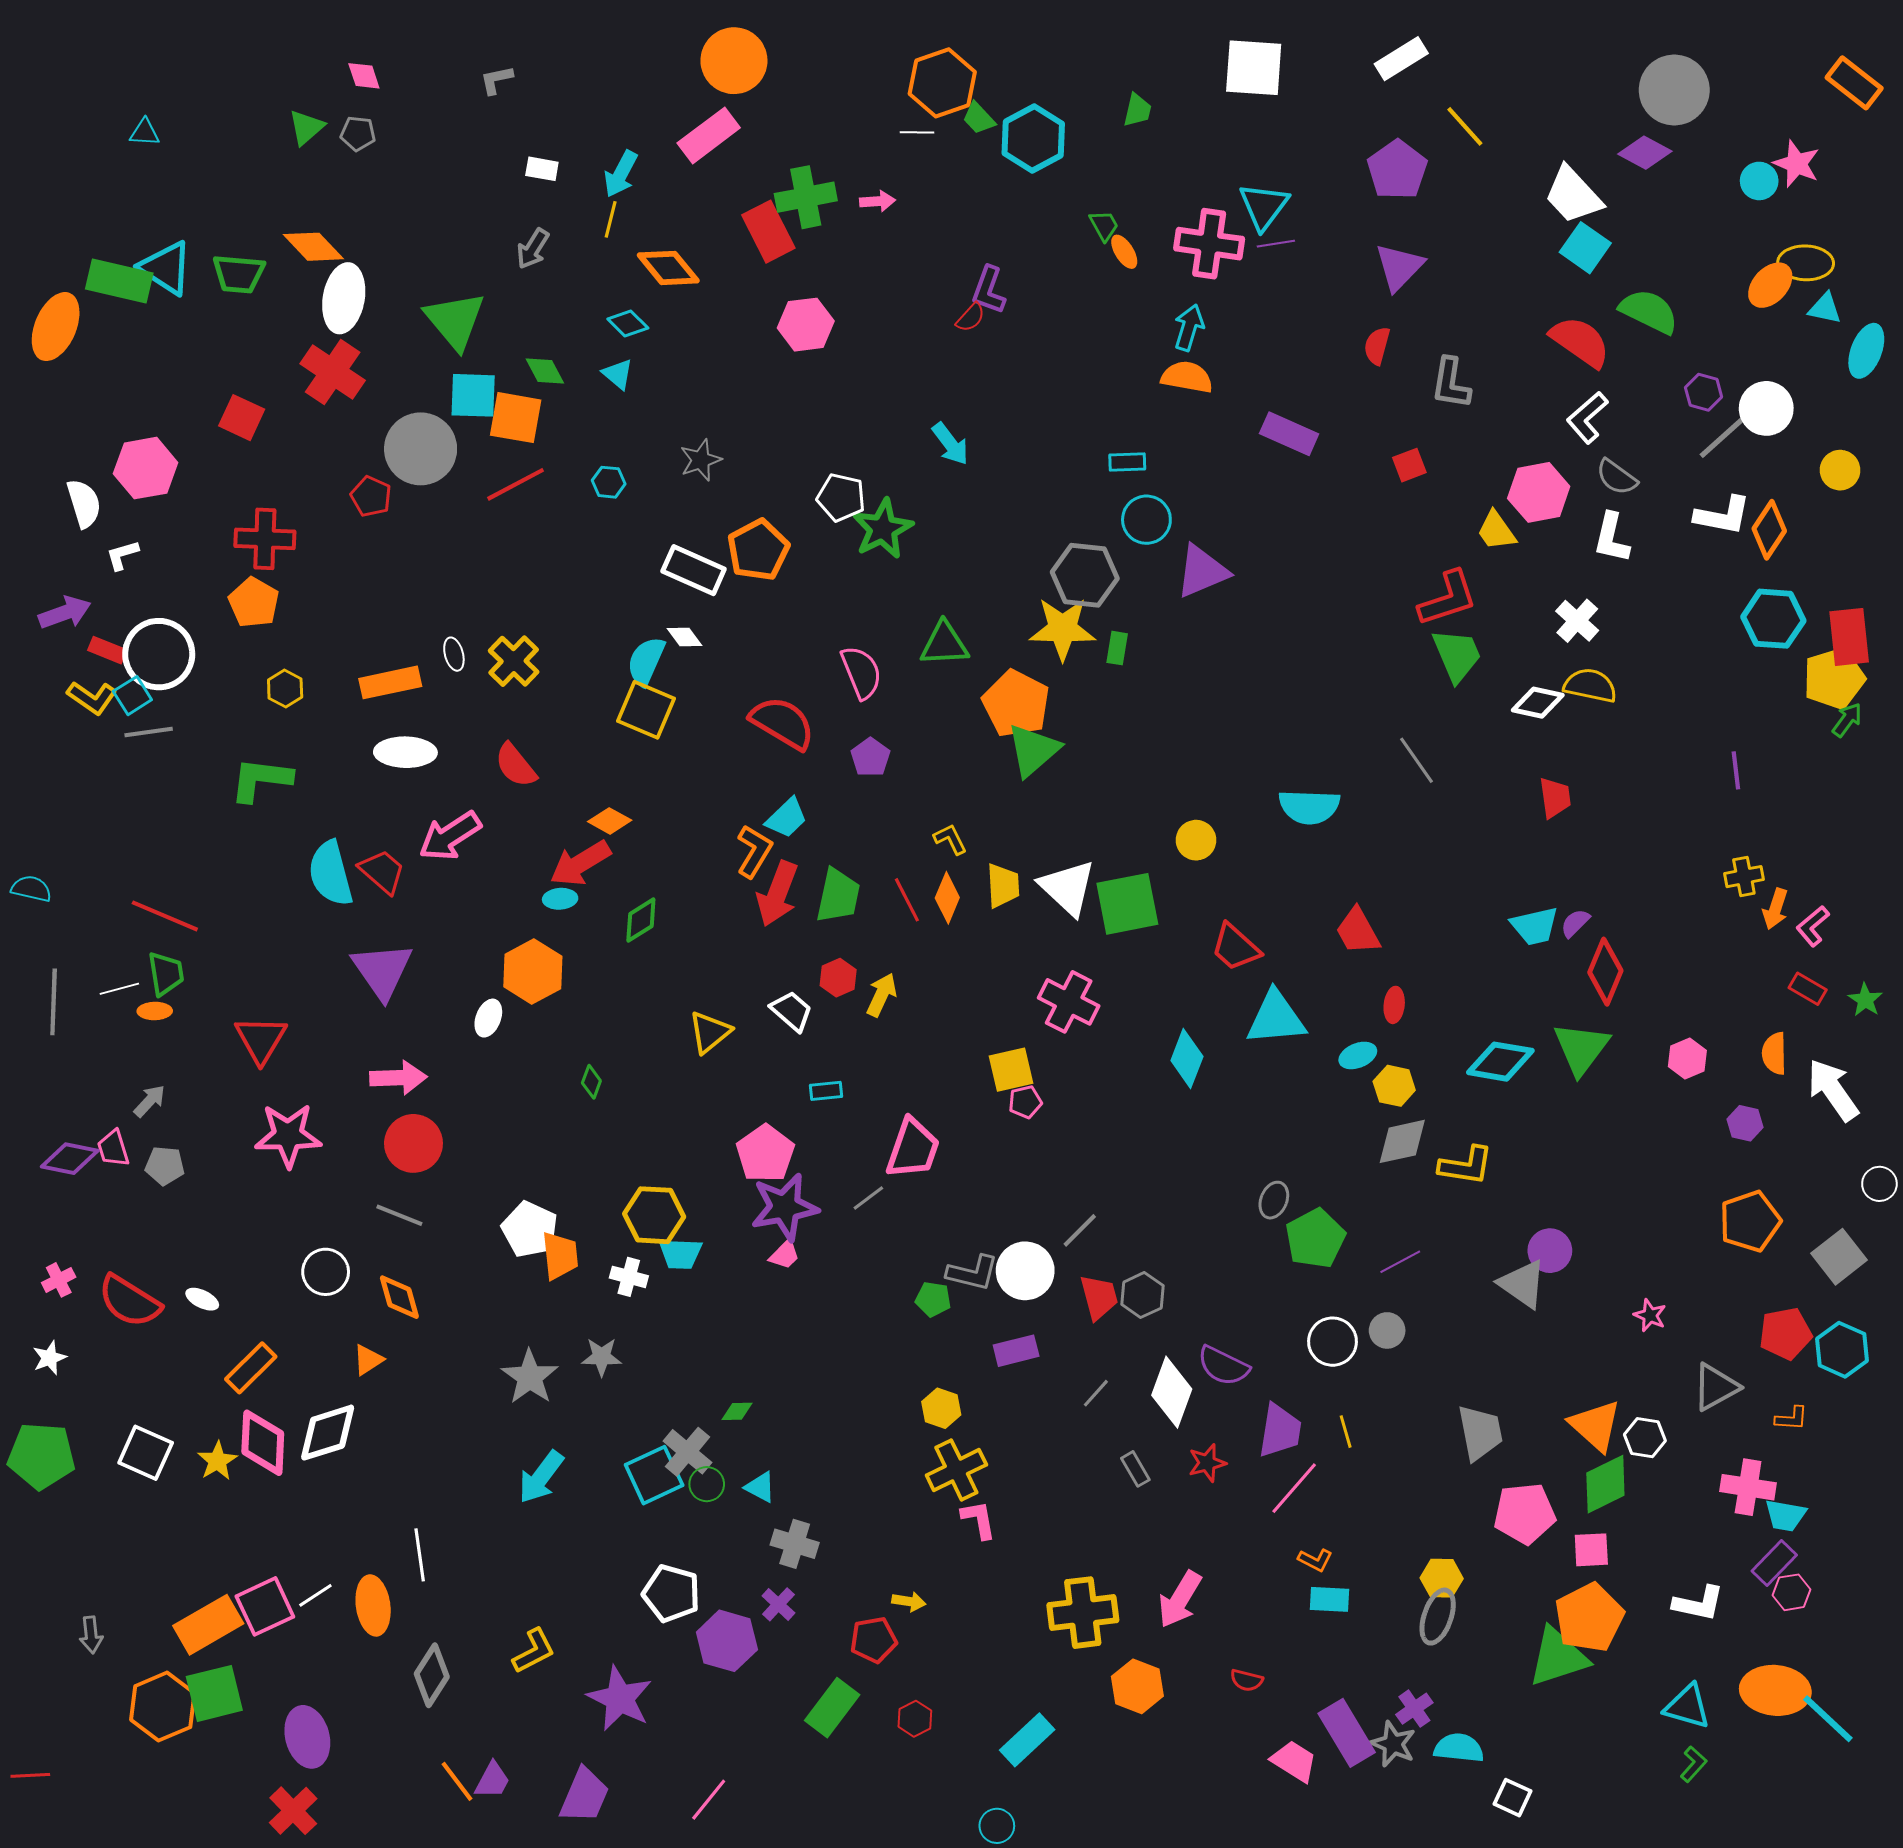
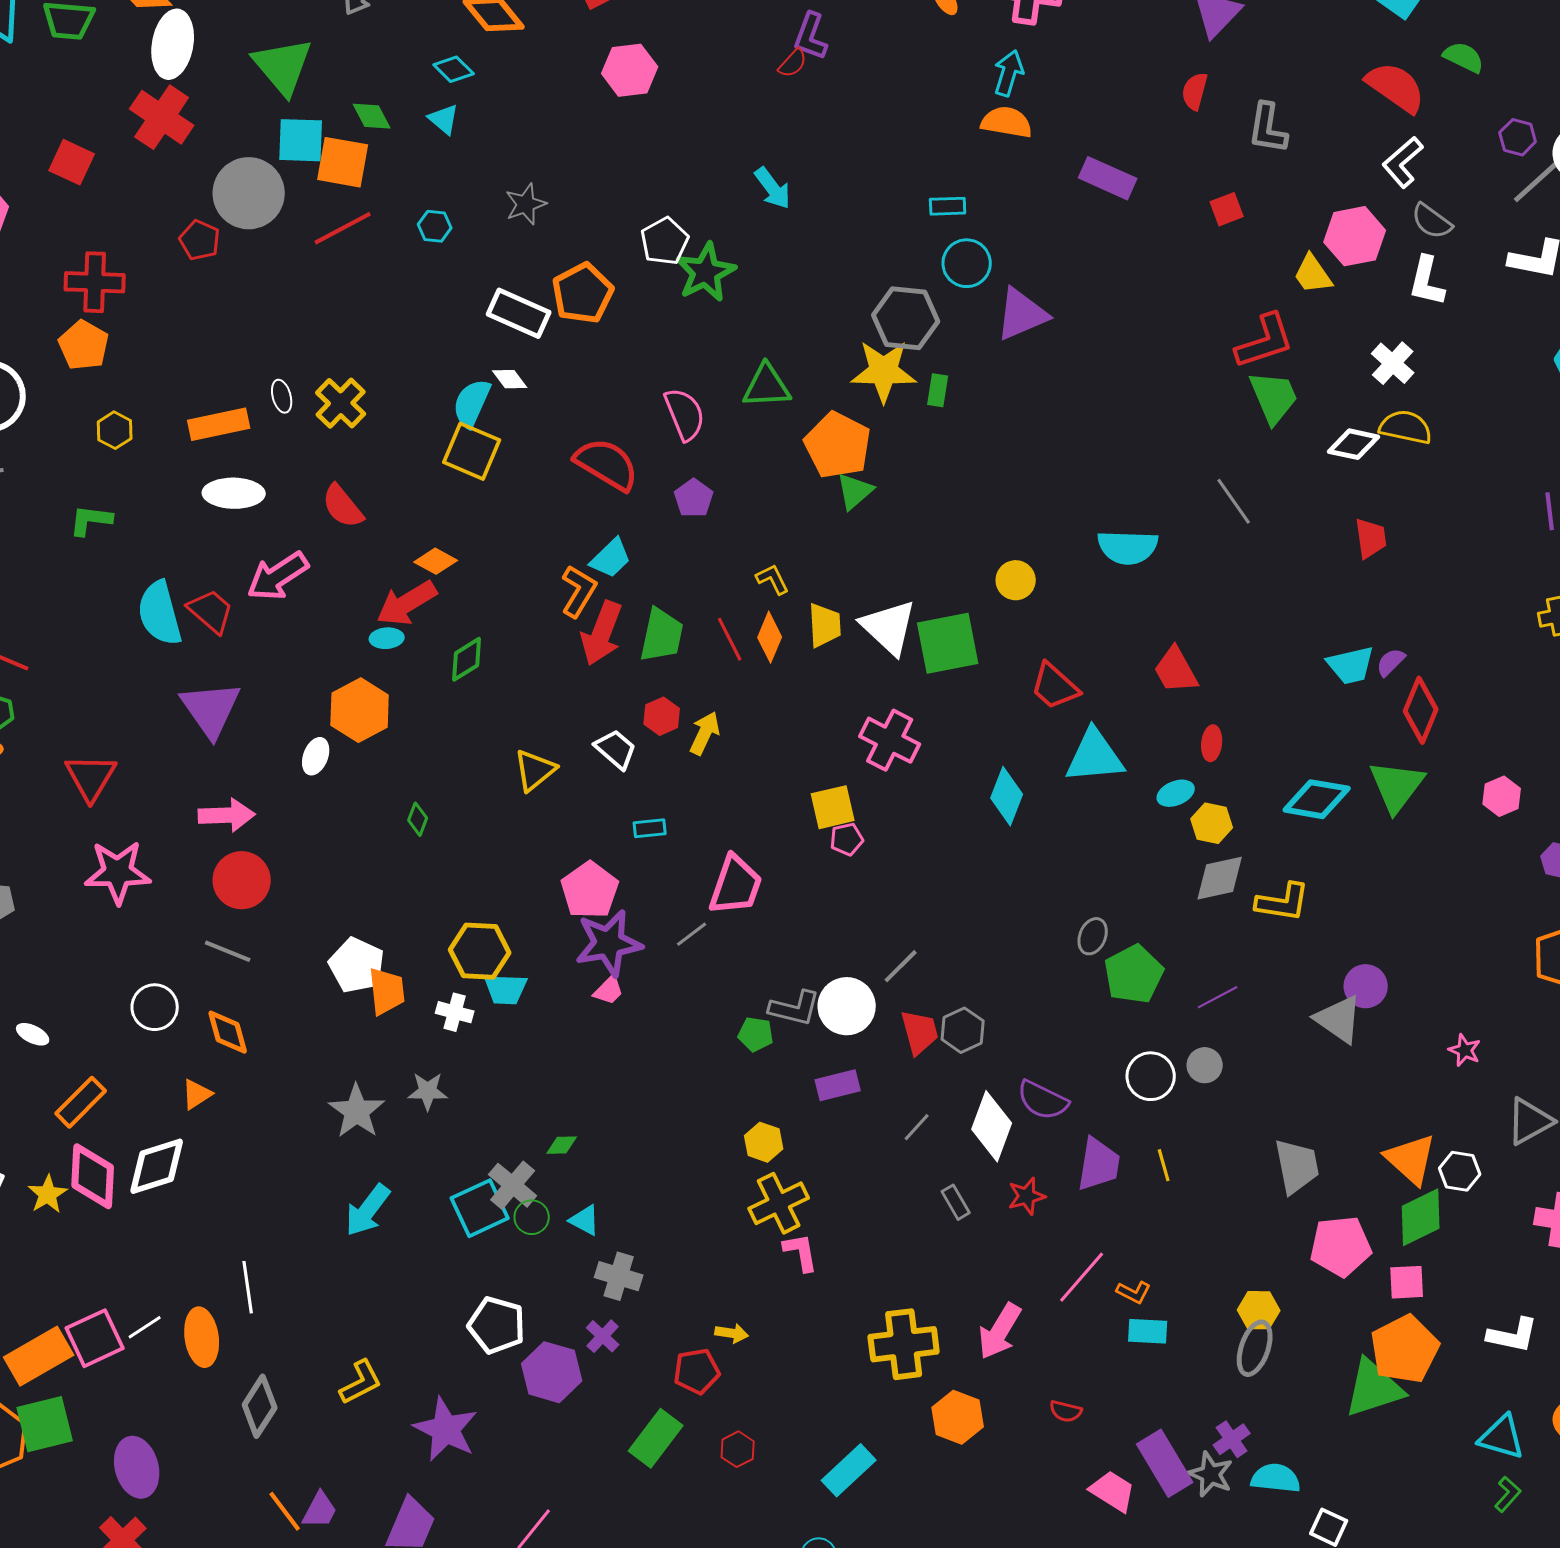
green semicircle: (1649, 311) -> (1464, 57), size x0.7
white pentagon: (841, 497) -> (665, 241), turned 30
green triangle: (1033, 750) -> (855, 491), size x0.7
green L-shape: (261, 779) -> (91, 520), size x0.7
pink line: (1294, 1488) -> (1082, 1277), moved

